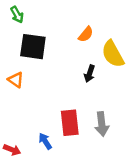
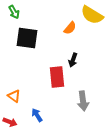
yellow semicircle: (113, 54) -> (92, 15), moved, turned -30
orange triangle: (16, 80) -> (14, 96), moved
red rectangle: (70, 123) -> (57, 77), moved

